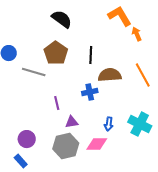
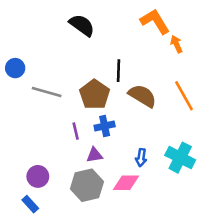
brown pentagon: (56, 53) -> (95, 95), moved
brown semicircle: (110, 75) -> (142, 96), turned 35
blue cross: (90, 92) -> (105, 126), moved

